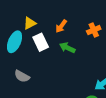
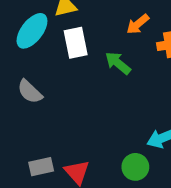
orange arrow: (61, 26) -> (138, 24), moved

